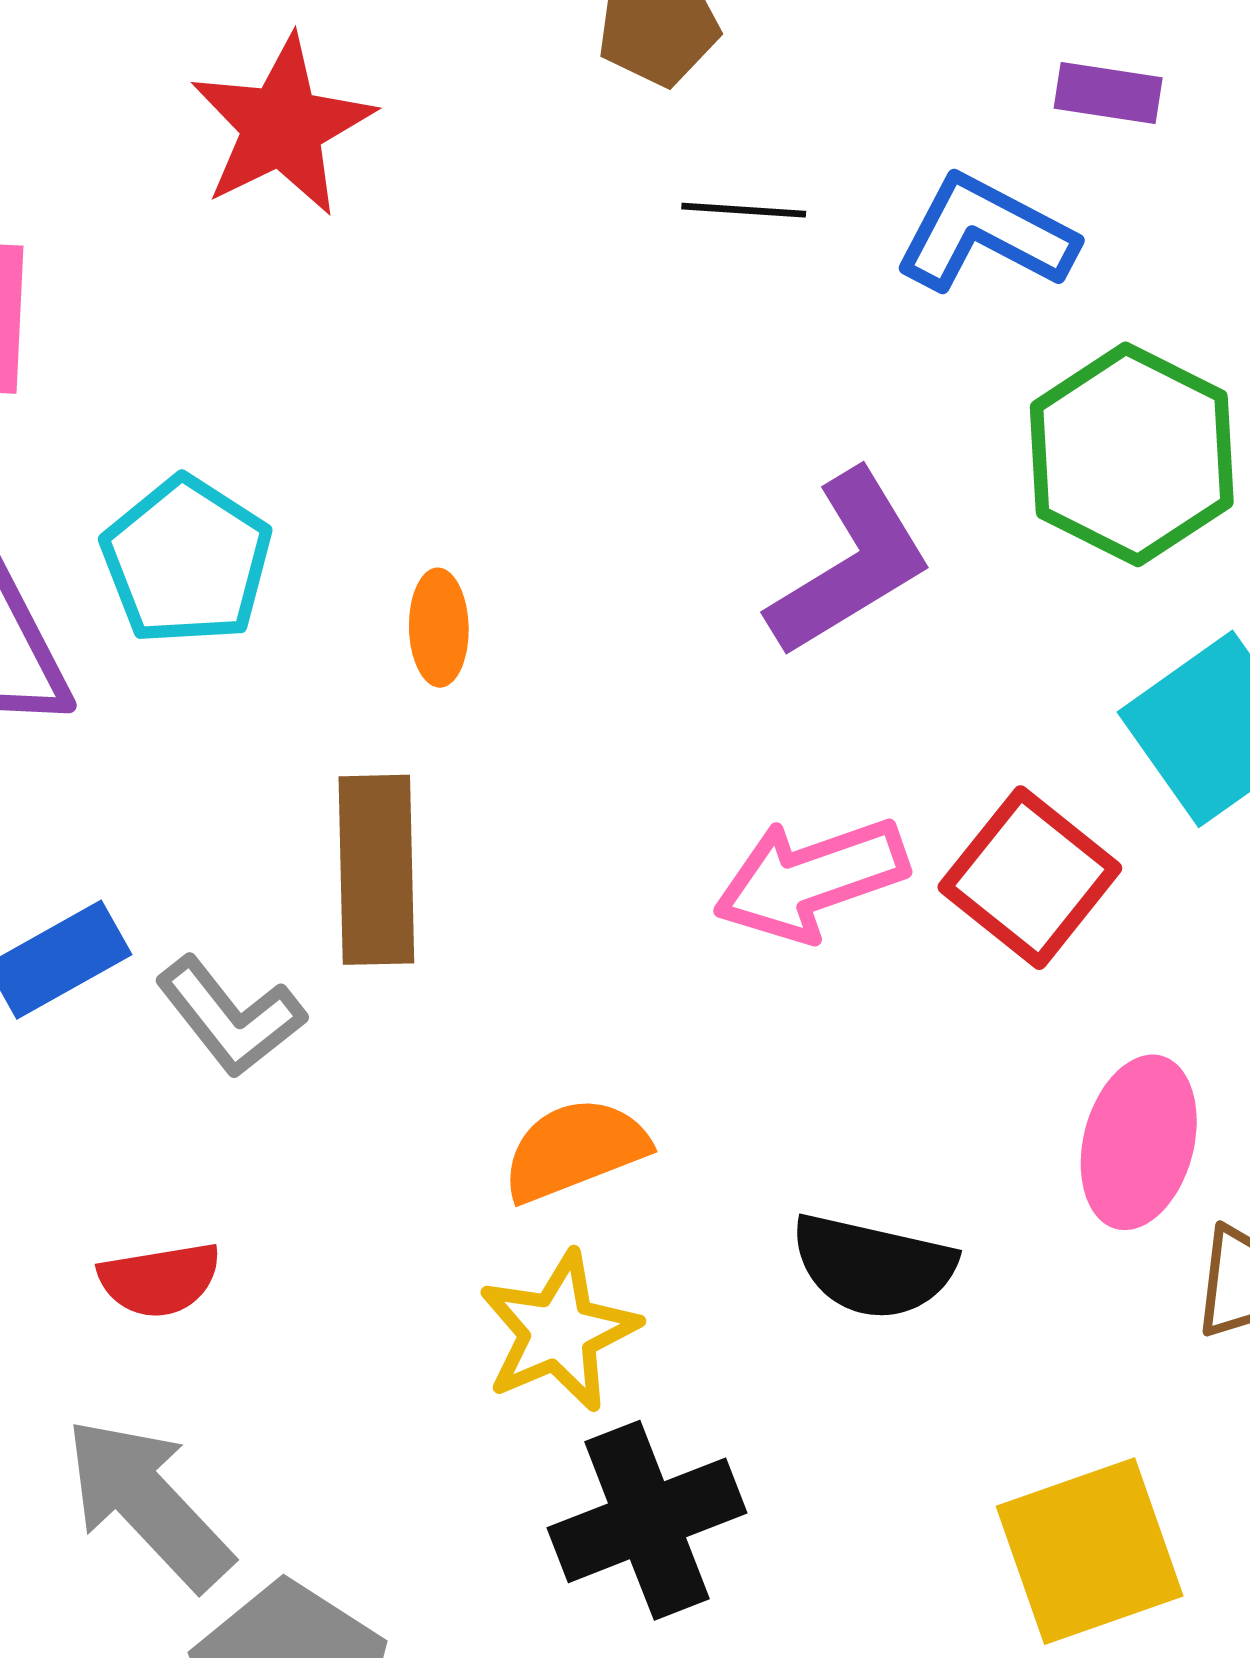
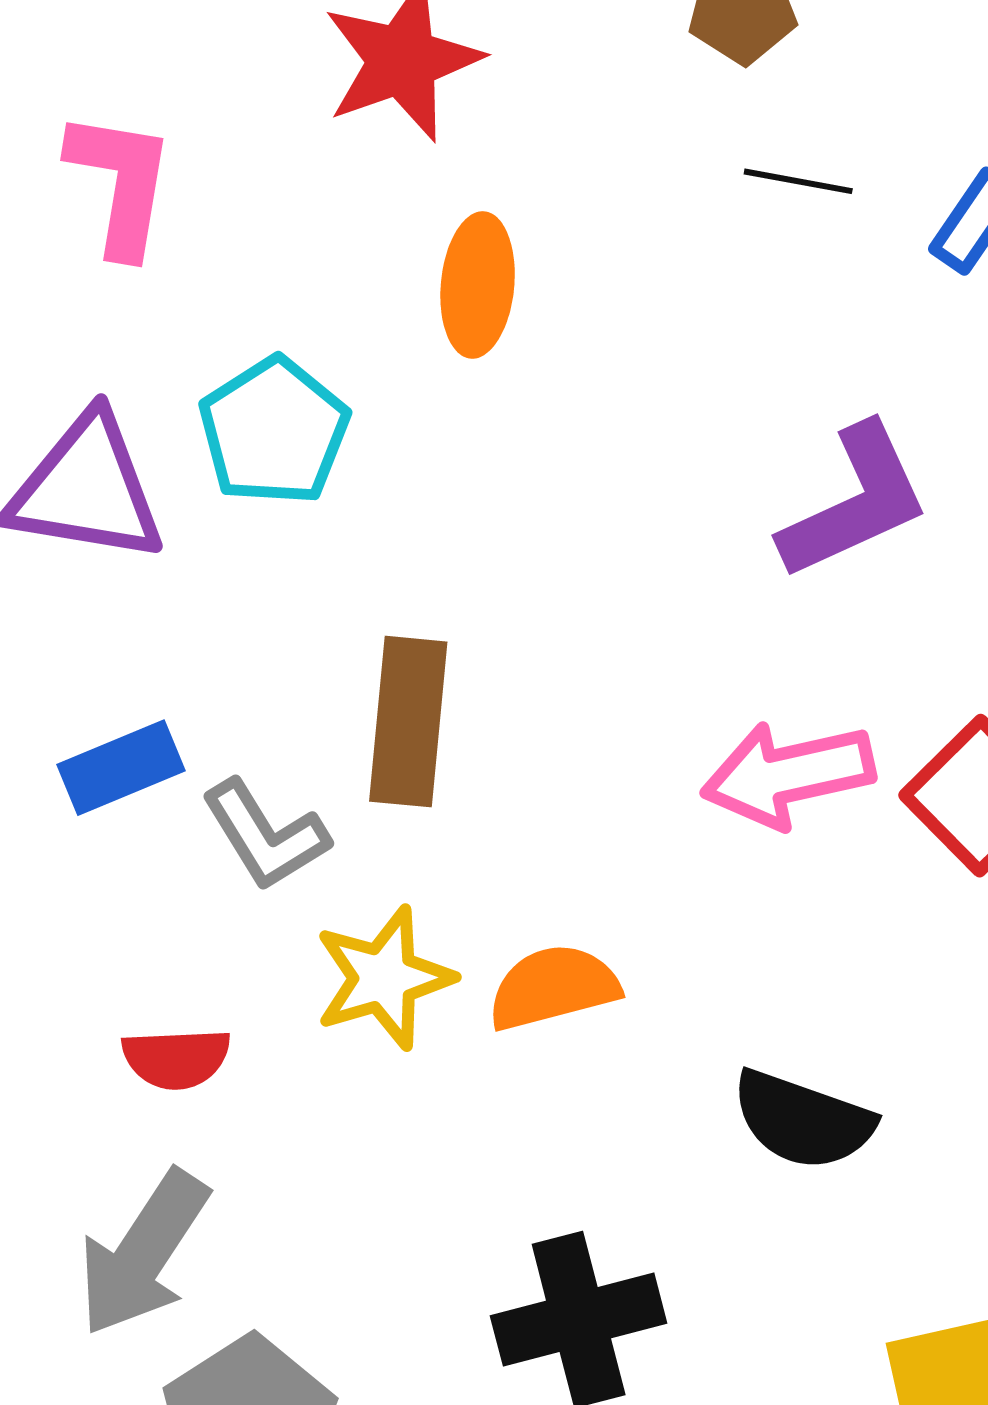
orange ellipse: (439, 628) -> (478, 285), moved, size x1.4
yellow star: (559, 1331) -> (384, 978), moved
gray arrow: (148, 1503) -> (143, 1253), turned -110

